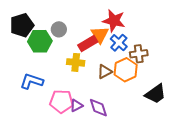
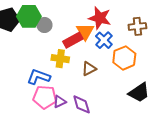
green hexagon: (40, 41) -> (29, 16), moved
brown cross: (139, 54) -> (137, 26), moved
orange hexagon: (126, 70) -> (124, 58), moved
blue L-shape: (32, 81) -> (39, 77), moved

